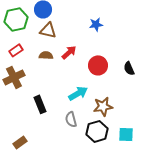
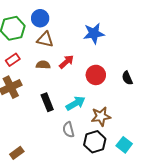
blue star: (96, 24) -> (94, 33), size x1.5
black rectangle: (40, 104) -> (47, 102), moved
cyan square: (126, 134) -> (124, 145), turned 35

